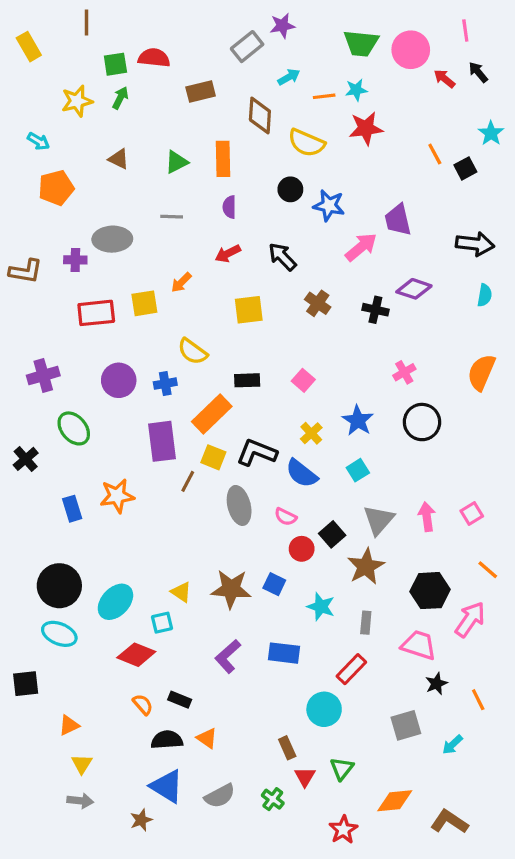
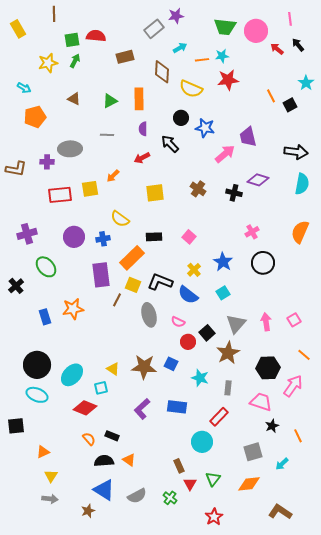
black arrow: (282, 257) -> (170, 144), moved
cyan semicircle: (485, 295) -> (302, 184), size x1.5
orange diamond: (395, 801) -> (249, 484), moved

